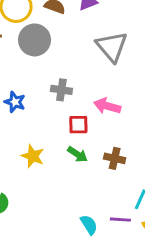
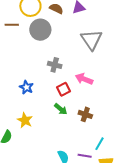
blue star: (15, 102) -> (26, 87), moved
red square: (78, 125) -> (63, 89), turned -32
yellow star: (33, 156) -> (25, 120), moved

